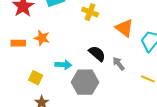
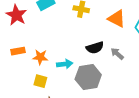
orange star: (42, 38) -> (40, 57), moved
black semicircle: (97, 54) -> (95, 48), turned 132

